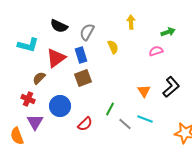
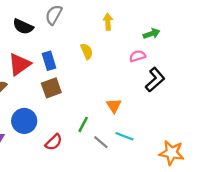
gray semicircle: (87, 32) -> (54, 15), moved
black L-shape: (171, 87) -> (155, 80), moved
orange triangle: (144, 91) -> (114, 106), moved

